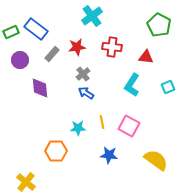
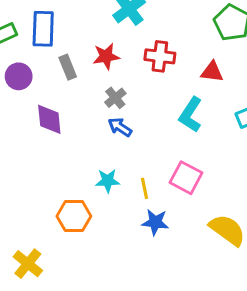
blue rectangle: (36, 29) -> (43, 29), turned 55
gray rectangle: (52, 54) -> (68, 67), turned -63
yellow line: (102, 122) -> (144, 188), moved

